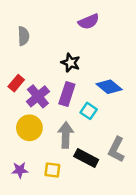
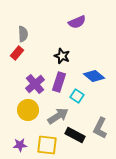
red rectangle: (16, 83) -> (17, 53), moved
gray arrow: (66, 135) -> (58, 116), turned 55
yellow square: (52, 170) -> (47, 145), size x1.5

